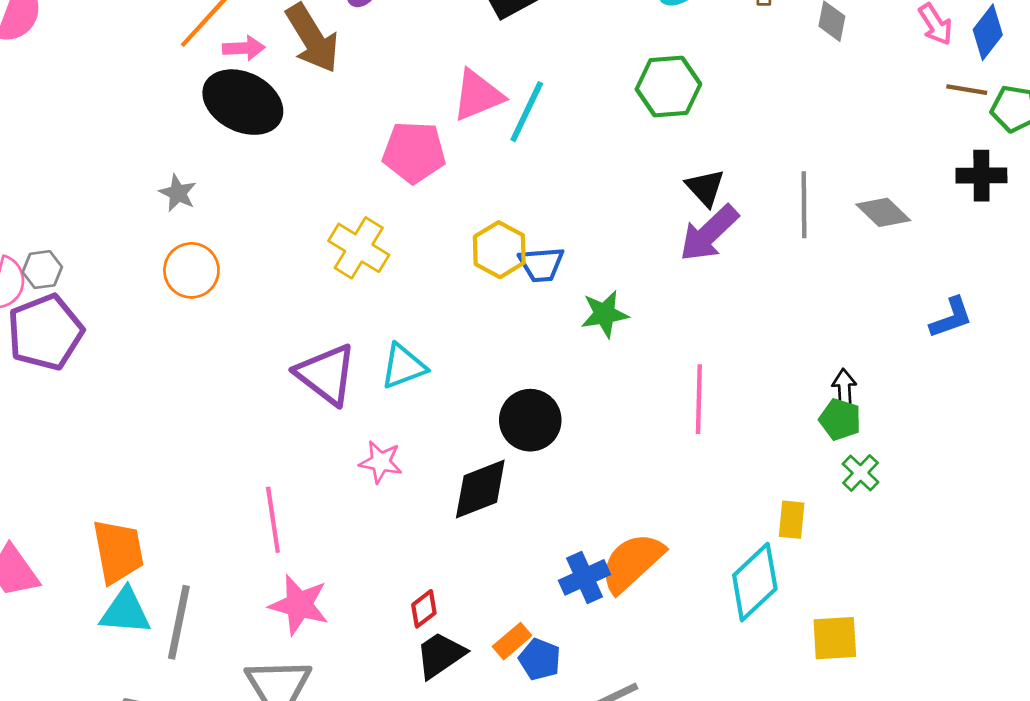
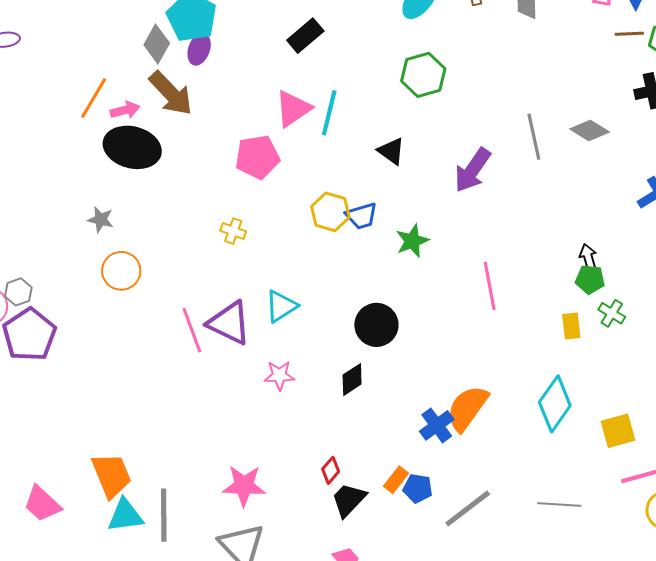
black triangle: (705, 188) -> (391, 151), moved
yellow cross: (359, 248) -> (233, 231), size x0.6
black diamond: (480, 489) -> (352, 380), size x0.7
pink line: (273, 520) -> (192, 330), moved
yellow rectangle: (792, 520) -> (571, 326), moved

